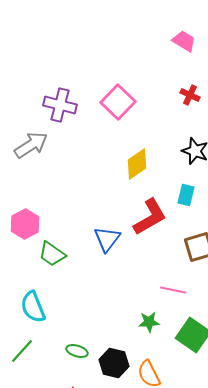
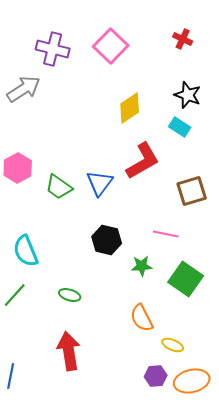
cyan rectangle: (186, 195) -> (180, 127), moved, turned -70
green trapezoid: (52, 254) -> (59, 187), moved
black hexagon: (114, 363) -> (107, 240), moved

